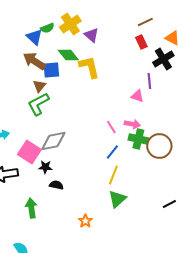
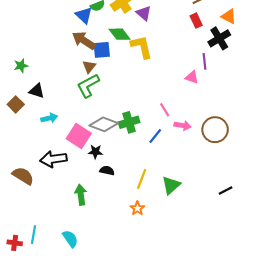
pink arrow: (132, 124) -> (183, 125), moved
green cross: (138, 139) -> (129, 122), moved, turned -30
gray diamond: (53, 141) -> (104, 124), turned 32
blue line: (112, 152) -> (155, 136), moved
yellow line: (113, 175) -> (142, 179), moved

